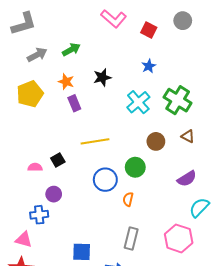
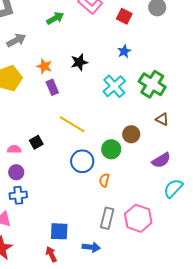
green arrow: (71, 50) -> (55, 18), moved
yellow line: (95, 141) -> (72, 124), turned 40
brown circle: (156, 141) -> (131, 134), moved
purple circle: (54, 194) -> (16, 172), moved
pink hexagon: (179, 238) -> (138, 218), moved

